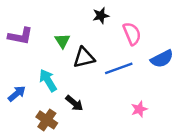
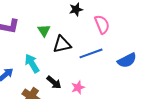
blue semicircle: (162, 59) -> (127, 60), moved
pink star: (139, 109) -> (78, 87), moved

